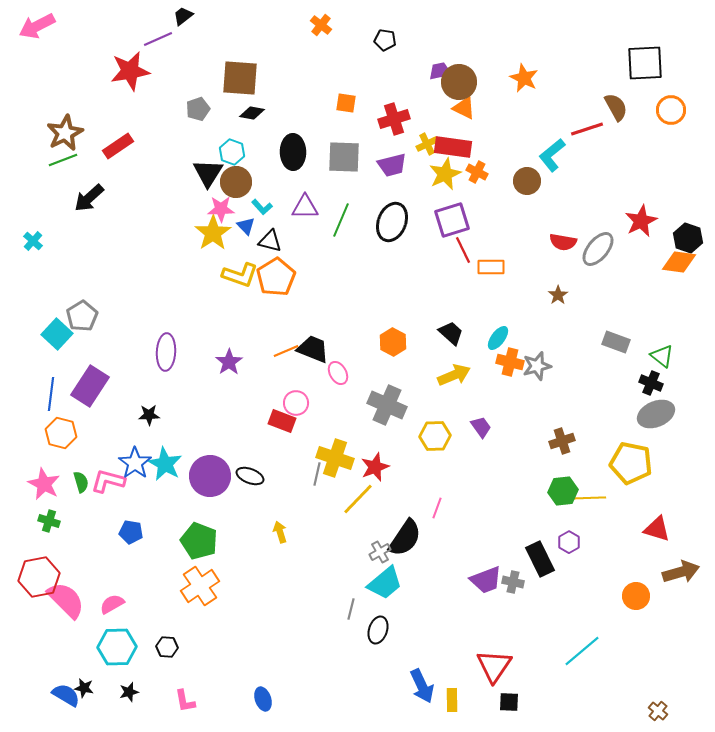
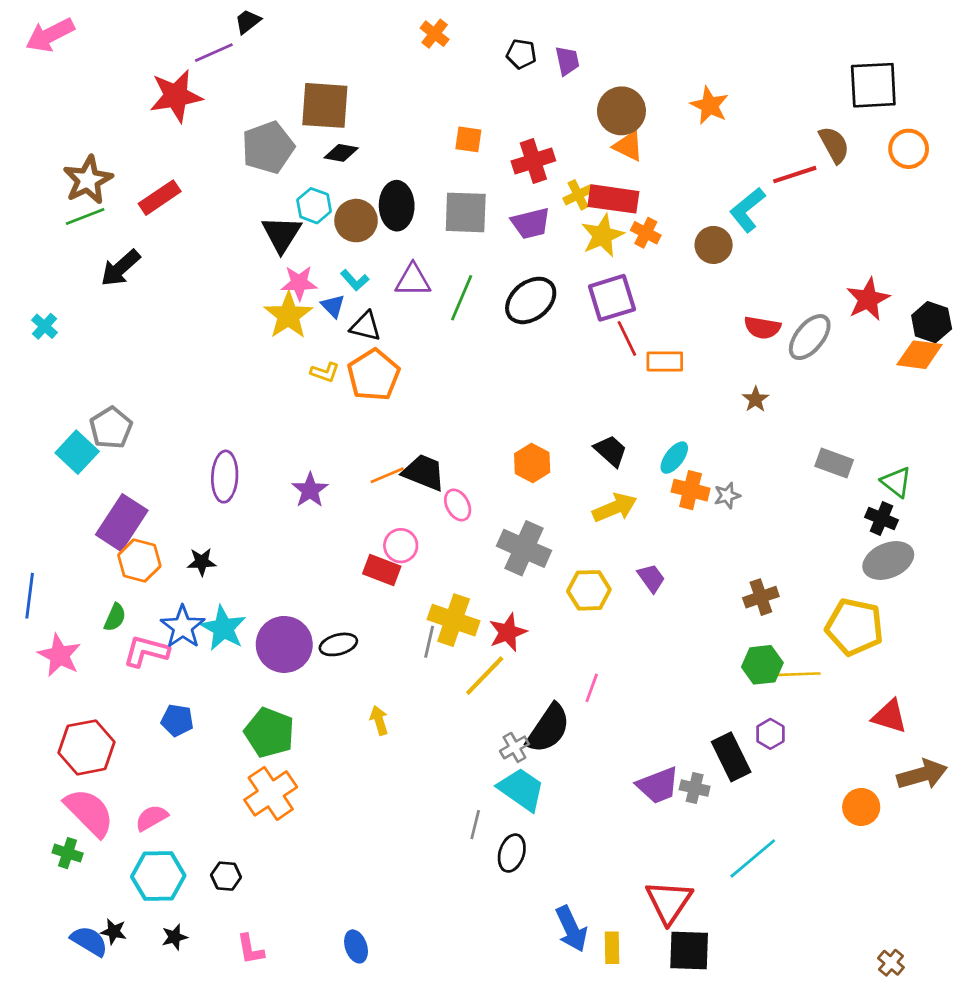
purple trapezoid: (440, 71) -> (567, 61), moved, turned 90
gray pentagon: (198, 109) -> (268, 147), size x1.6
brown circle: (236, 182) -> (356, 221), moved
black ellipse: (392, 222) -> (531, 300), turned 30
yellow L-shape: (240, 275) -> (325, 372), size x0.6
gray star: (537, 366) -> (727, 496), size x0.7
blue line: (51, 394) -> (30, 596), moved
orange hexagon: (61, 433) -> (139, 561), moved
black ellipse: (250, 476) -> (338, 644), turned -36
green semicircle: (81, 482) -> (115, 617), moved, turned 40
green cross: (49, 521) -> (68, 853), moved
red hexagon: (39, 577) -> (87, 747), moved
cyan trapezoid: (385, 583) -> (521, 789), turned -105
cyan line: (582, 651) -> (753, 858), moved
black square: (509, 702) -> (689, 951), size x1.6

